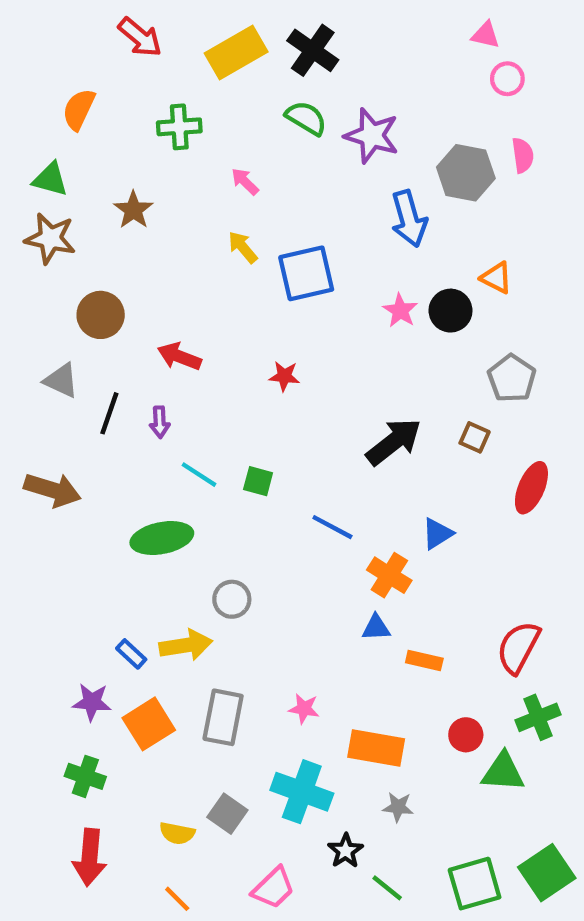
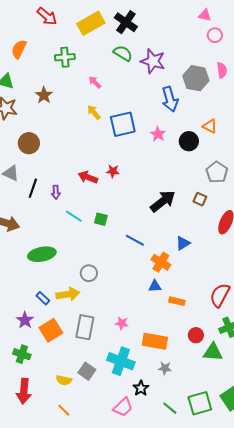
pink star: (400, 311) -> (158, 134), moved
red arrow: (179, 356) -> (88, 177), moved
green ellipse: (162, 538) -> (42, 254), moved
purple star: (92, 702) -> (25, 320), turned 30
pink trapezoid: (273, 888) -> (123, 407), moved
green line: (387, 888) -> (170, 408), moved

